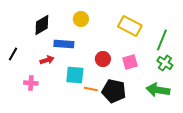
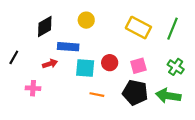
green line: (162, 40) -> (172, 29), moved
cyan square: (75, 75) -> (85, 68), moved
black pentagon: (114, 91) -> (135, 92), moved

